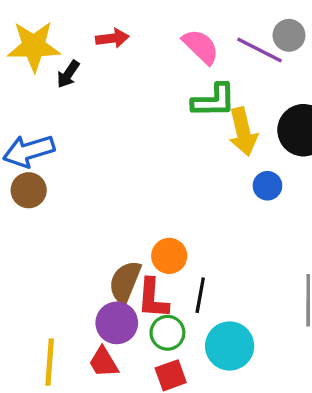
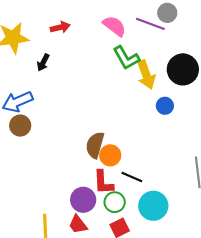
black arrow: (68, 74) -> (43, 62), moved
green L-shape: (214, 101) -> (126, 58), turned 68
brown semicircle: (125, 282) -> (95, 145), moved
black line: (200, 295) -> (132, 177), turned -70

